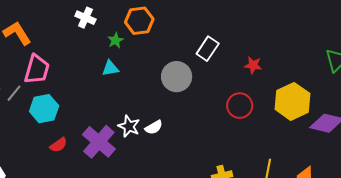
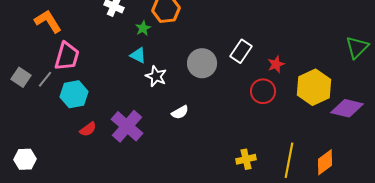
white rectangle: (208, 49) -> (241, 51), moved
red star: (253, 65) -> (276, 64), moved, turned -30
cyan triangle: (110, 68) -> (138, 55), turned 36
white star: (129, 126) -> (156, 76), moved

